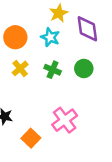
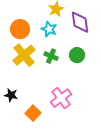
yellow cross: (20, 68) -> (24, 55), size x1.6

